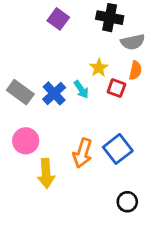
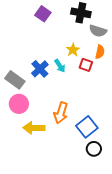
gray semicircle: (133, 42) -> (98, 31), turned 30
gray rectangle: (20, 92) -> (15, 80), moved
blue square: (118, 149) -> (87, 127), moved
yellow arrow: (46, 173) -> (34, 128), turned 95

